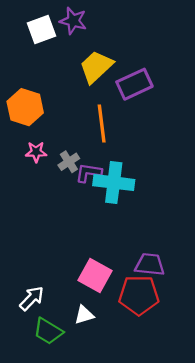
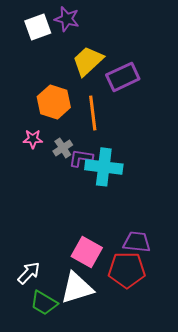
orange hexagon: (25, 107) -> (54, 102), moved
white triangle: (84, 315) -> (77, 288), size x1.8

